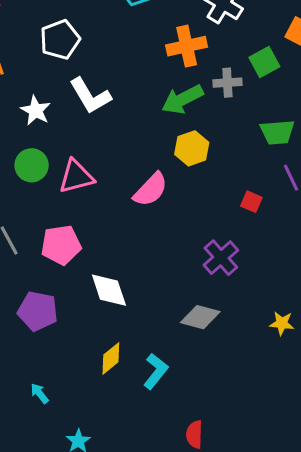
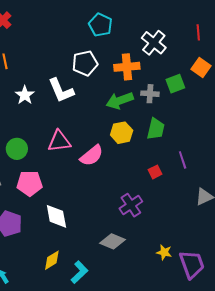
white pentagon: (60, 40) -> (85, 63), moved
green trapezoid: (277, 132) -> (156, 129), moved, turned -80
green circle: (32, 165) -> (17, 149), moved
pink triangle: (76, 177) -> (59, 141), moved
red square: (251, 202) -> (155, 172), turned 32

